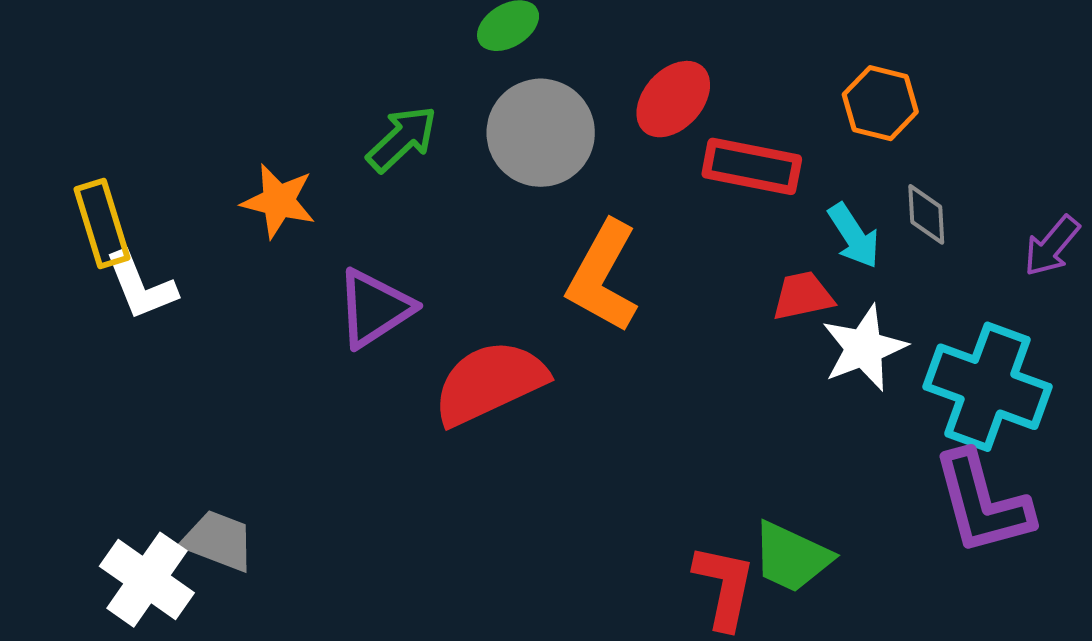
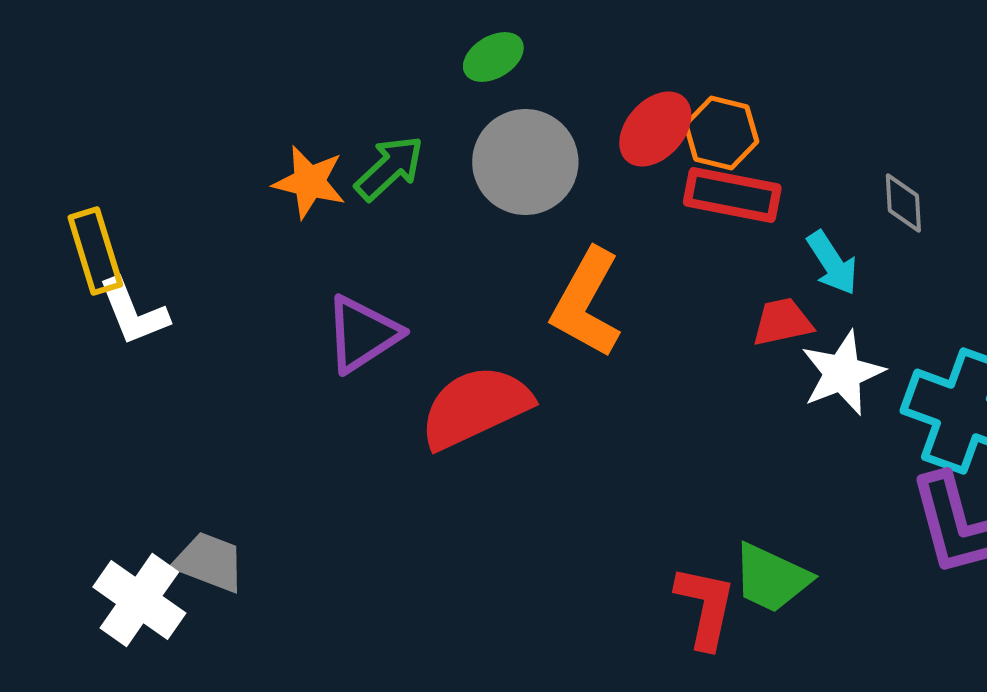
orange hexagon: (880, 103) -> (721, 133), moved
orange star: (278, 201) -> (309, 182), moved
gray diamond: (926, 214) -> (903, 203), moved

